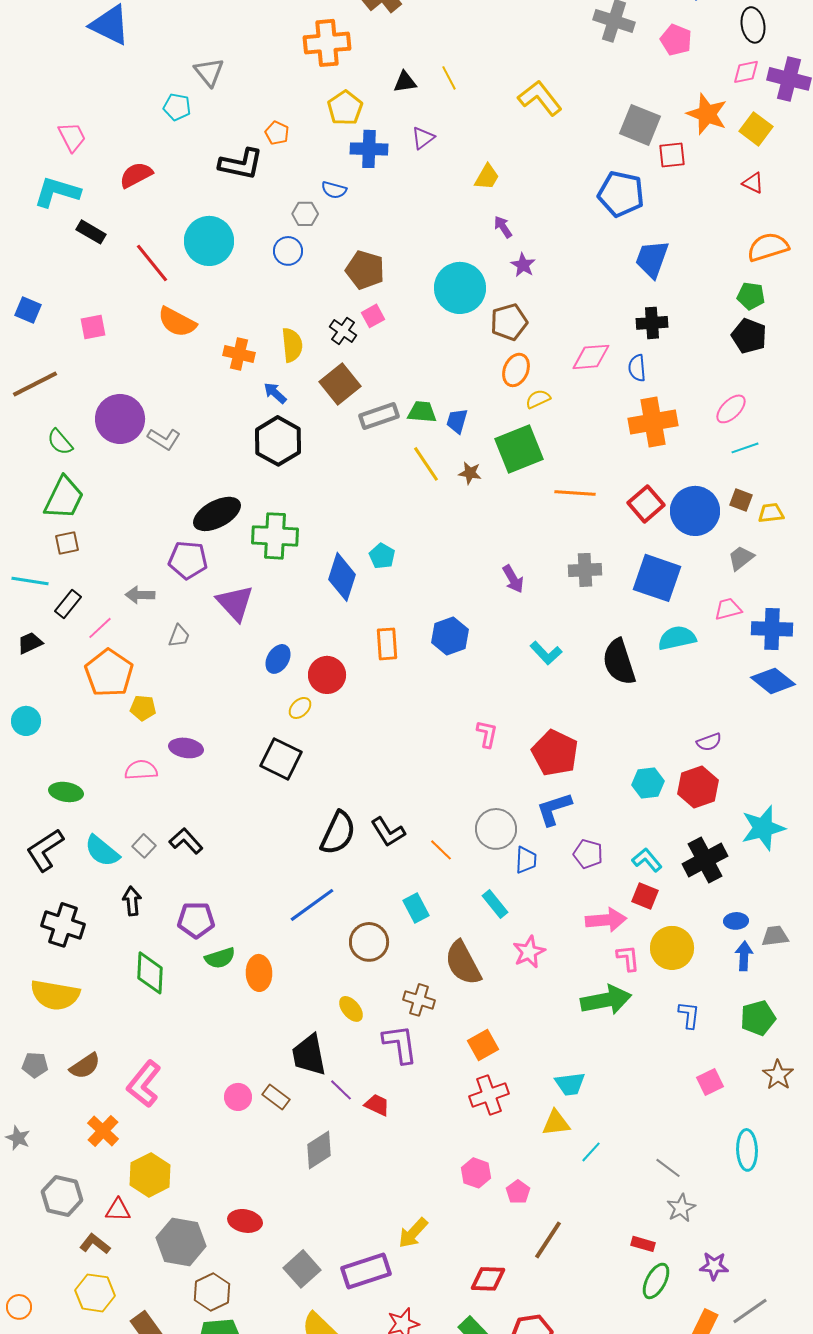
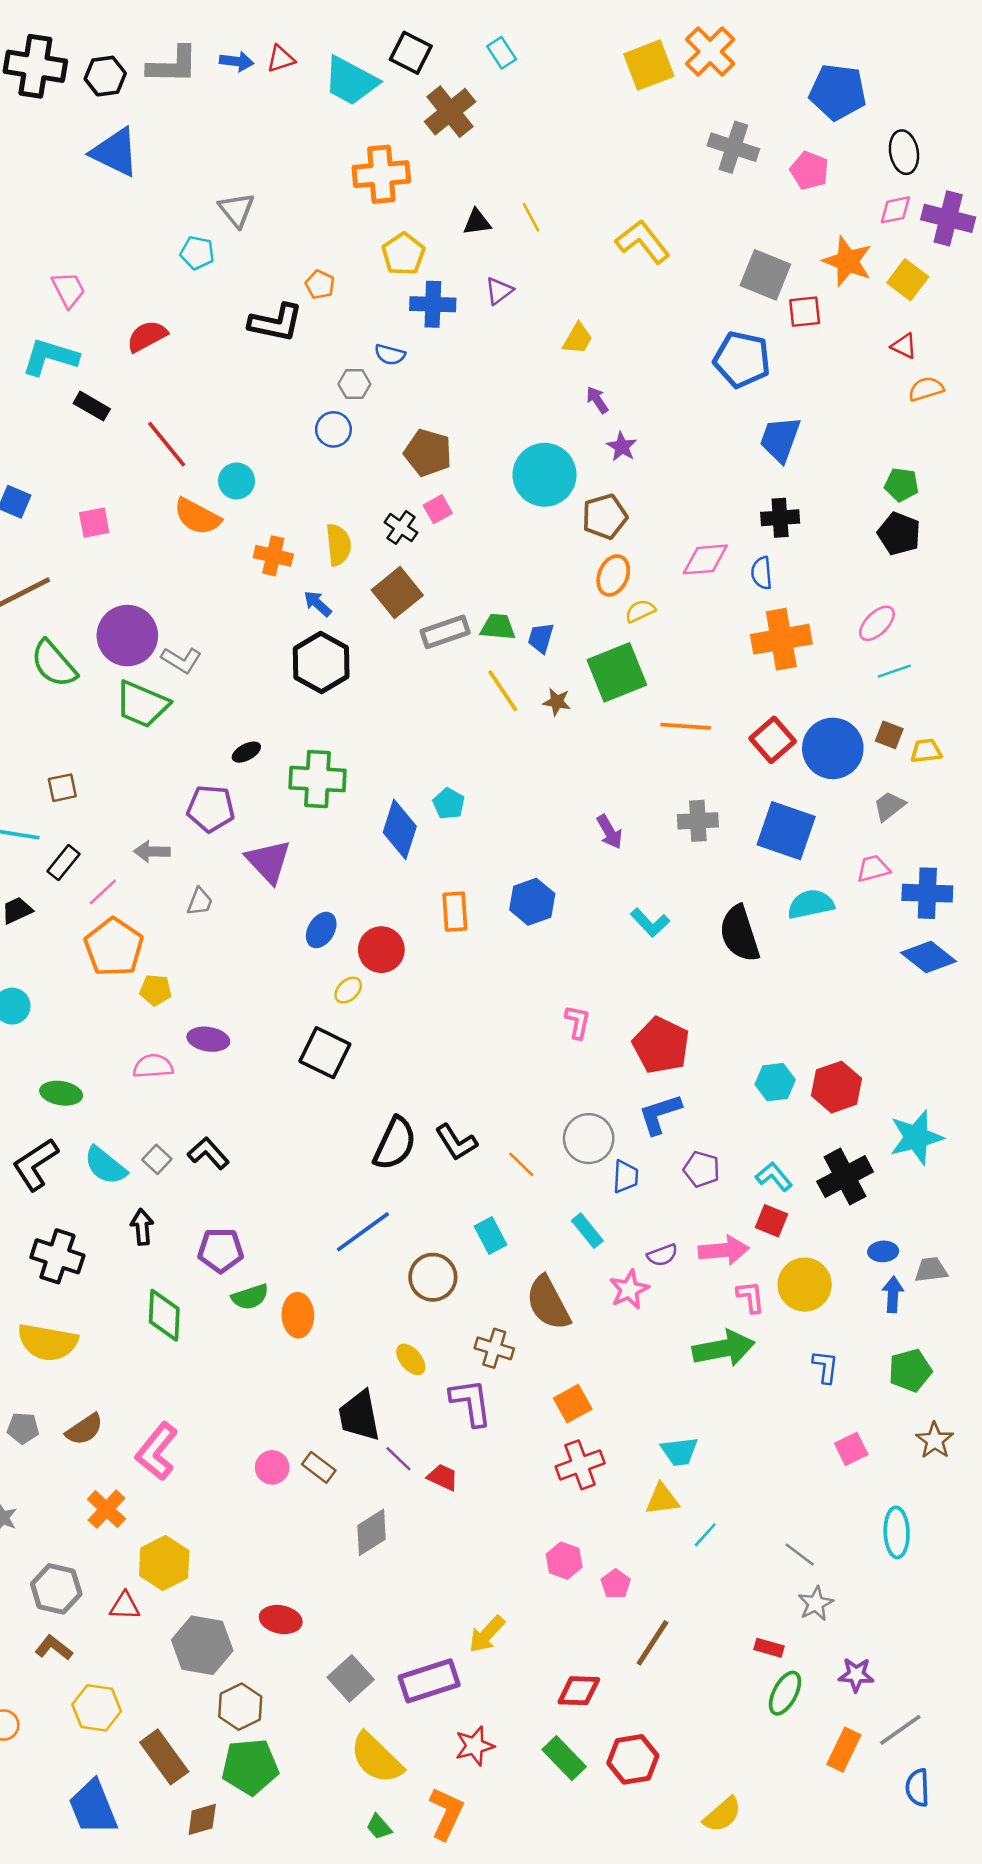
cyan circle: (209, 241) -> (237, 481), moved, size x0.6
orange semicircle: (768, 247) -> (926, 389), moved, size x0.7
green semicircle: (60, 442) -> (54, 664), size x1.5
green trapezoid: (64, 498) -> (142, 704), moved, turned 87
black ellipse: (217, 514) -> (246, 752), size x0.5
purple semicircle: (709, 742) -> (662, 1255), moved
brown L-shape: (95, 1244) -> (54, 1648), moved

